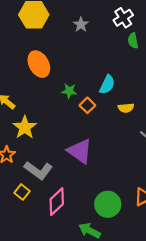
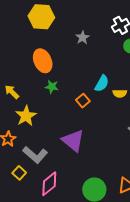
gray star: (81, 25) -> (83, 38), moved
green star: (69, 91) -> (52, 87), moved
yellow semicircle: (126, 108) -> (120, 93), moved

